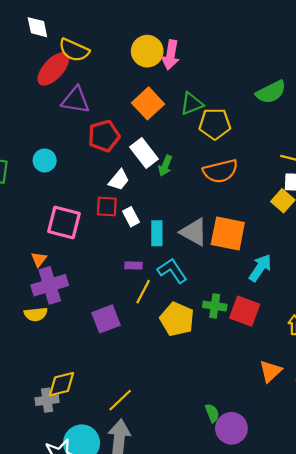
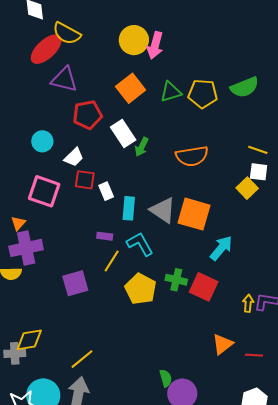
yellow pentagon: (215, 124) -> (203, 94), moved
cyan circle: (45, 160) -> (42, 141), moved
white trapezoid: (119, 180) -> (74, 157), moved

